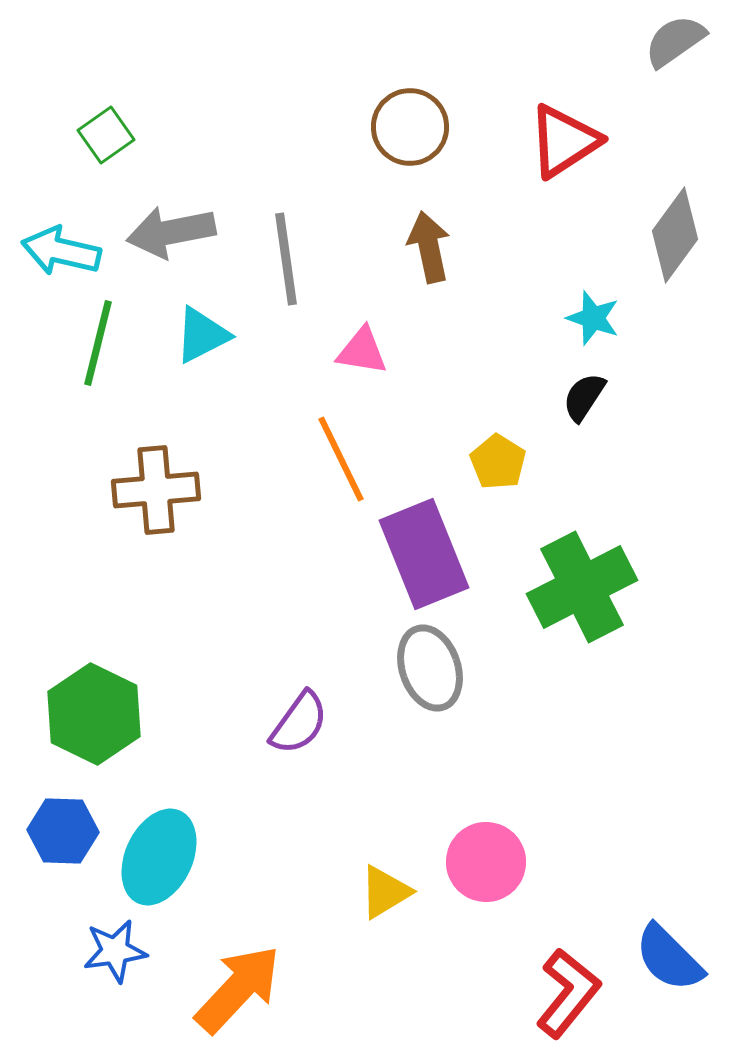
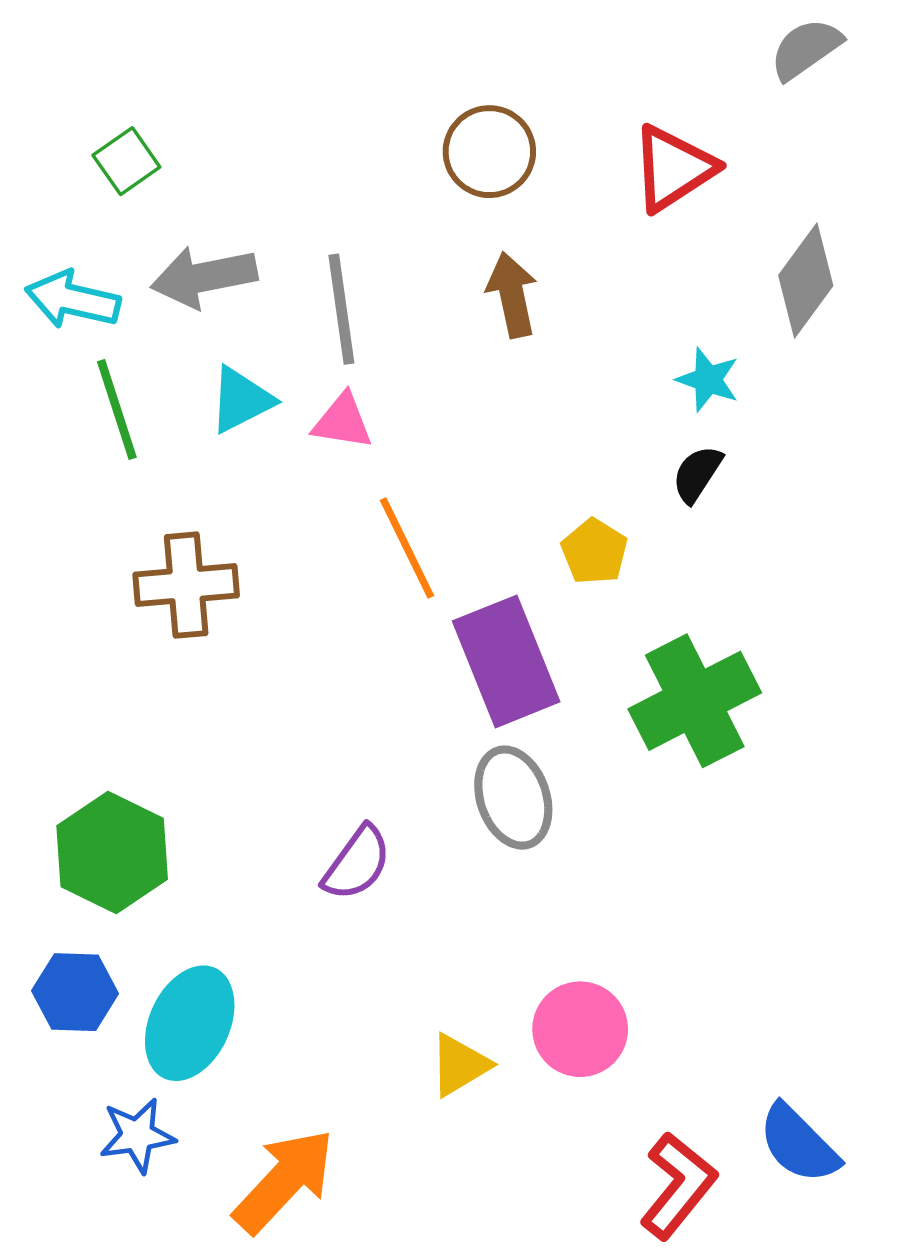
green line: (98, 343) -> (117, 409), turned -32
pink triangle: (362, 351) -> (343, 421), moved

